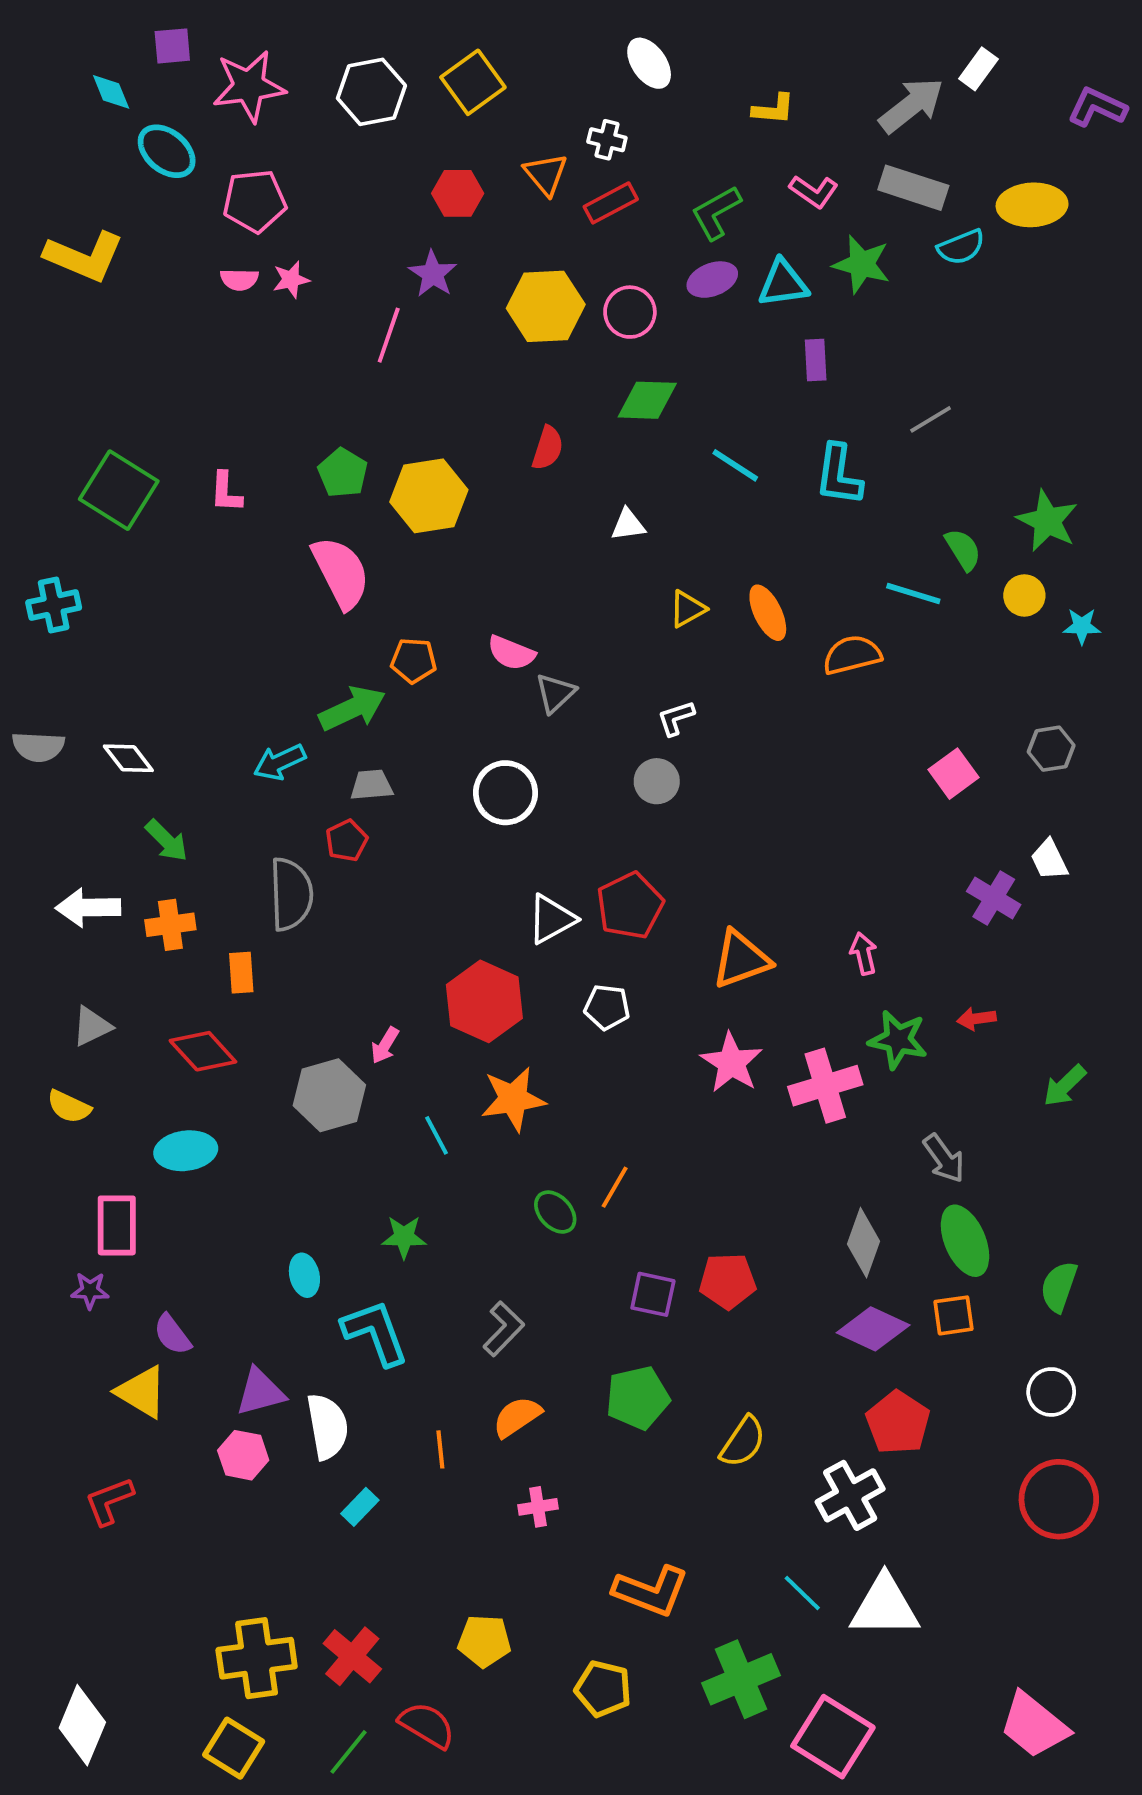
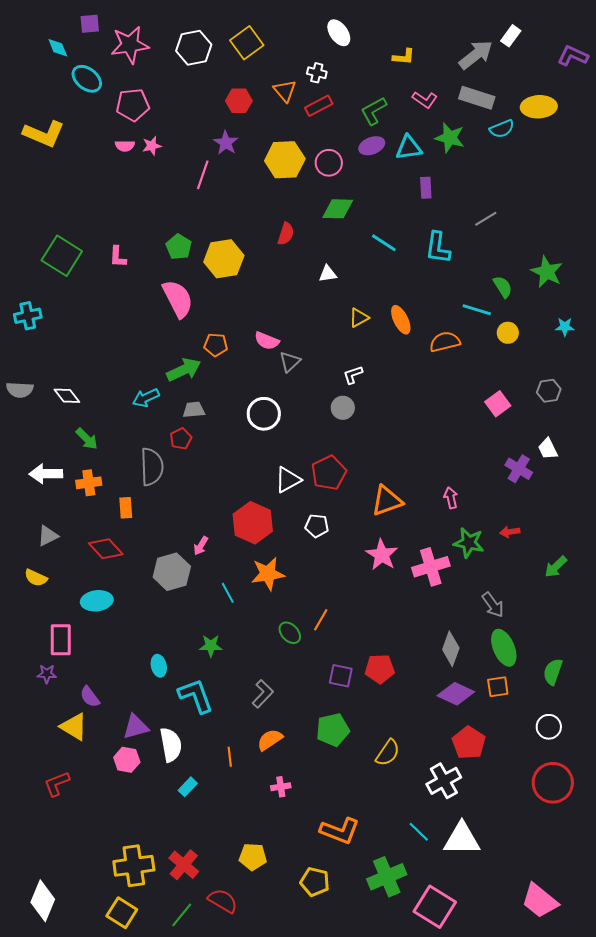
yellow circle: (1024, 595) -> (508, 333), moved

